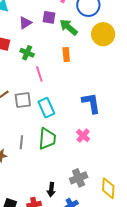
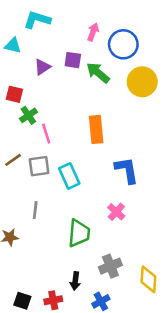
green cross: (27, 53) -> (28, 115), moved, turned 32
orange rectangle: (66, 54) -> (96, 129), moved, size x1.5
pink line: (39, 74) -> (46, 134), moved
green trapezoid: (47, 139) -> (79, 233), moved
gray line: (21, 142) -> (35, 210), moved

